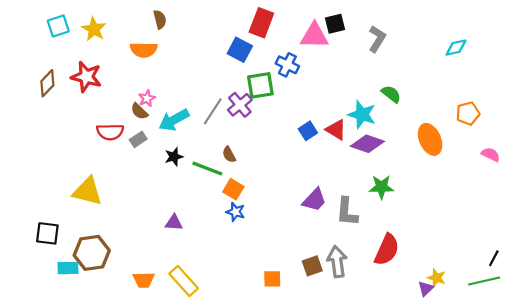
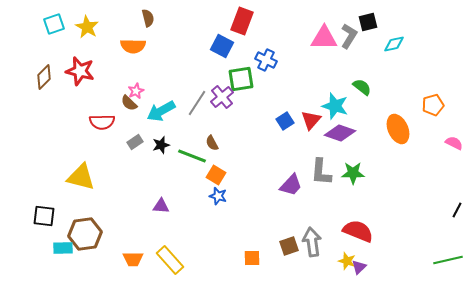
black square: (335, 24) -> (368, 22), moved
pink triangle: (314, 36) -> (324, 38), moved
cyan diamond: (456, 48) -> (394, 44), moved
red triangle: (336, 130) -> (311, 120), turned 40
gray rectangle: (138, 139) -> (135, 142), moved
gray L-shape: (347, 212) -> (321, 172), moved
red semicircle: (387, 250) -> (358, 231), turned -92
black line: (494, 258) -> (457, 210), moved
yellow star: (437, 278) -> (347, 261), moved
purple triangle: (426, 289) -> (359, 267), moved

